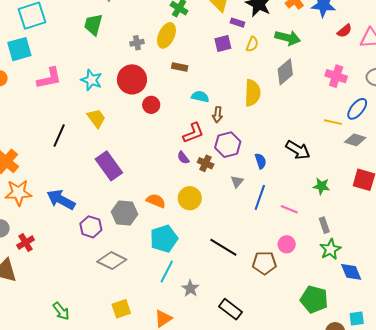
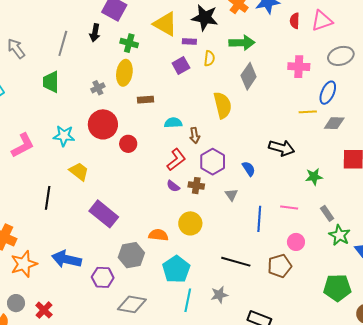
red semicircle: (345, 31) -> (295, 21), turned 147
blue line: (260, 197) -> (259, 219), moved
gray star: (190, 288) -> (219, 295), moved, turned -30

